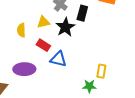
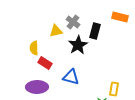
yellow triangle: (43, 22) -> (56, 31), moved
red rectangle: (43, 45) -> (45, 63), moved

